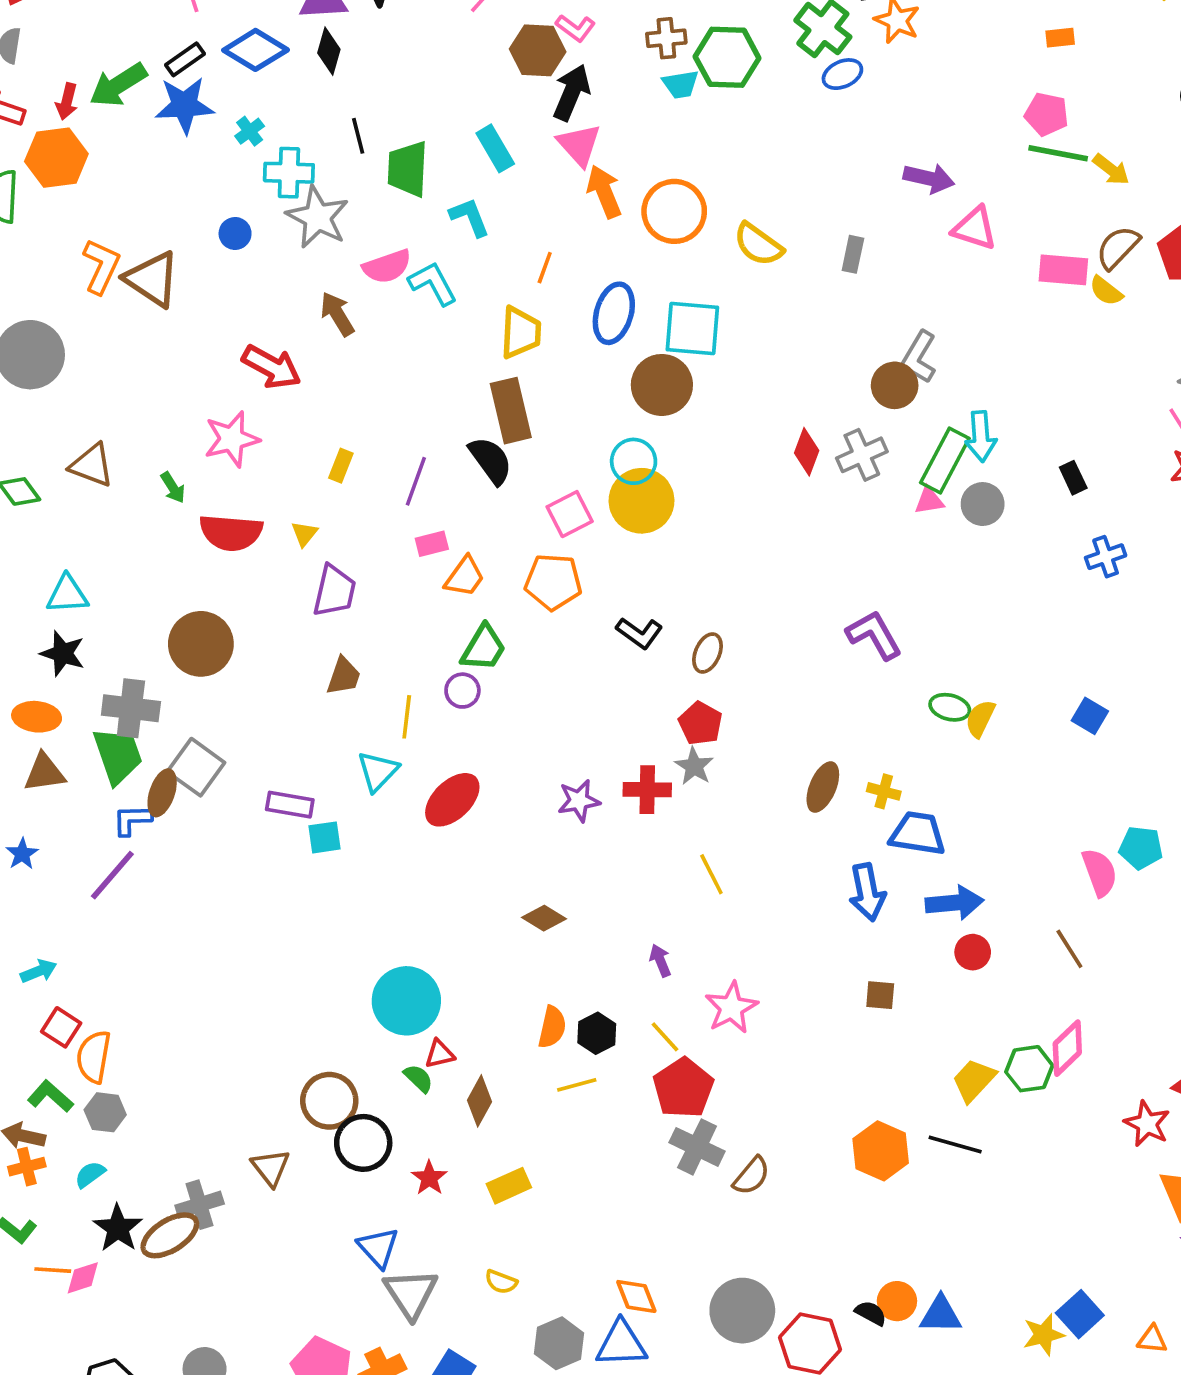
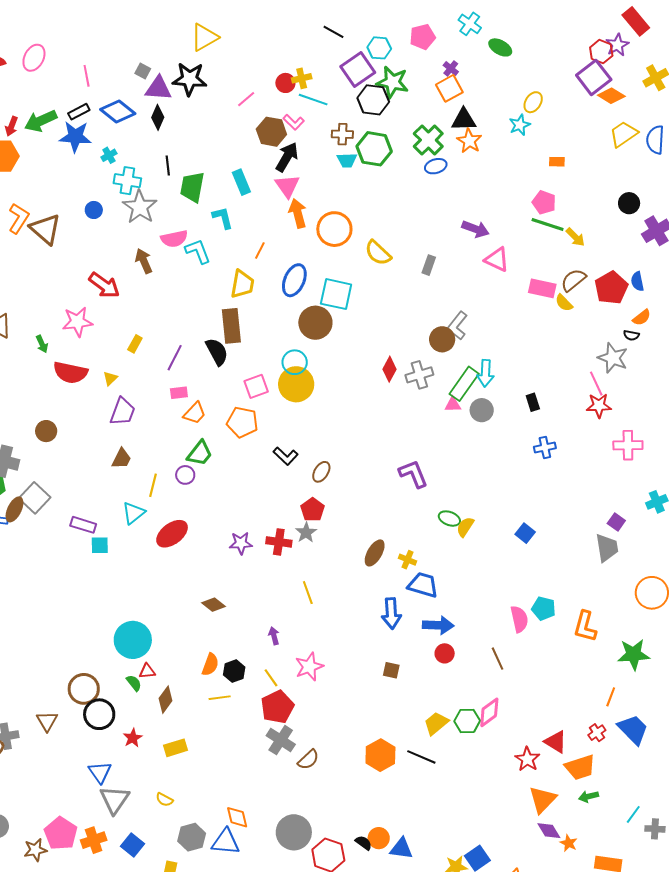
brown circle: (201, 644) -> (46, 431), size x0.6

